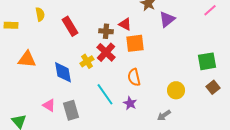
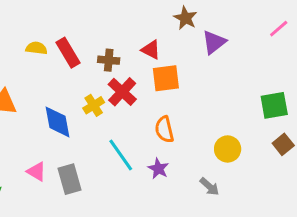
yellow semicircle: (40, 14) -> (36, 48), moved, turned -72
brown cross: (106, 31) -> (109, 60), moved
gray arrow: (164, 115) -> (209, 187), turned -104

